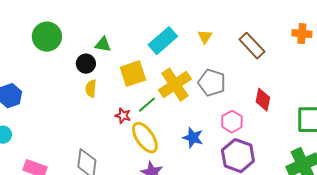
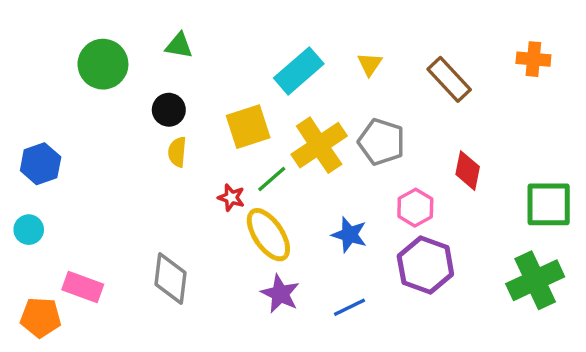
green triangle: (103, 45) -> (179, 46), moved

